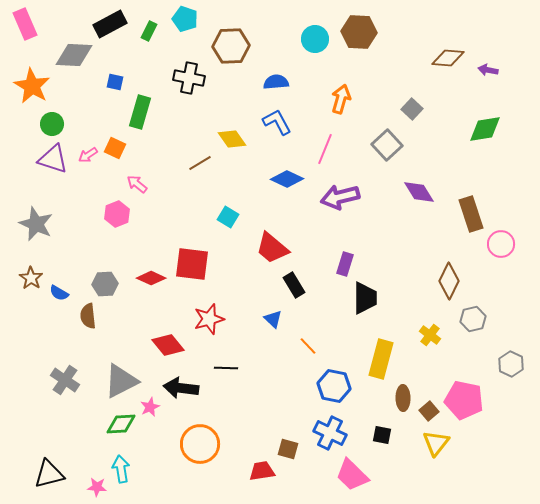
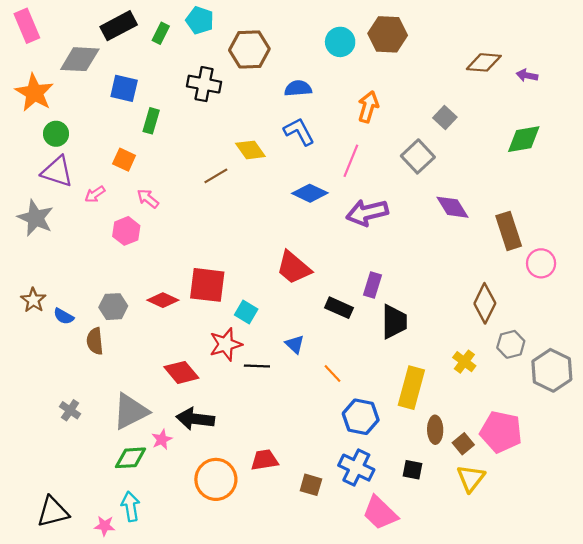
blue square: (115, 82) -> (124, 88), size x1.5
green rectangle: (140, 112) -> (151, 121), size x0.7
pink arrow: (88, 155) -> (95, 194), moved
cyan square: (228, 217) -> (246, 312), moved
gray star: (36, 224) -> (35, 218), moved
black rectangle: (294, 285) -> (339, 308), moved, turned -35
gray hexagon: (511, 364) -> (552, 370), moved, size x1.5
black line: (226, 368) -> (257, 366), moved
gray cross: (65, 380) -> (70, 410), size x0.7
red trapezoid: (262, 471) -> (264, 460), moved

